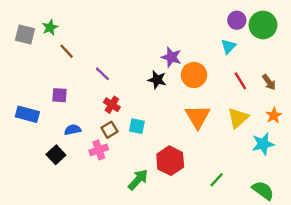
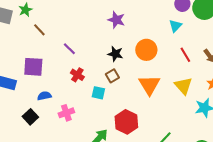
purple star: (171, 57) -> (116, 20), moved
purple square: (59, 95) -> (33, 67), size x1.5
yellow triangle: (238, 118) -> (183, 86), turned -30
brown square: (109, 130) -> (112, 76), moved

